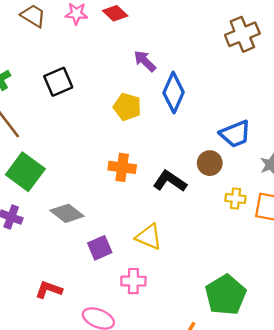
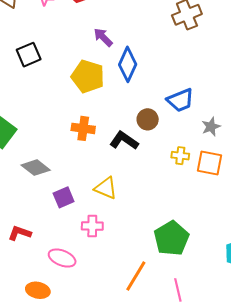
yellow pentagon: (127, 107) -> (88, 76), size x1.4
brown circle: (210, 163) -> (148, 119), moved

